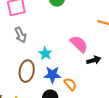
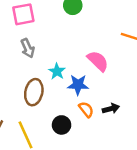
black arrow: (94, 60) -> (111, 109), moved
blue star: (52, 75) -> (78, 85), moved

